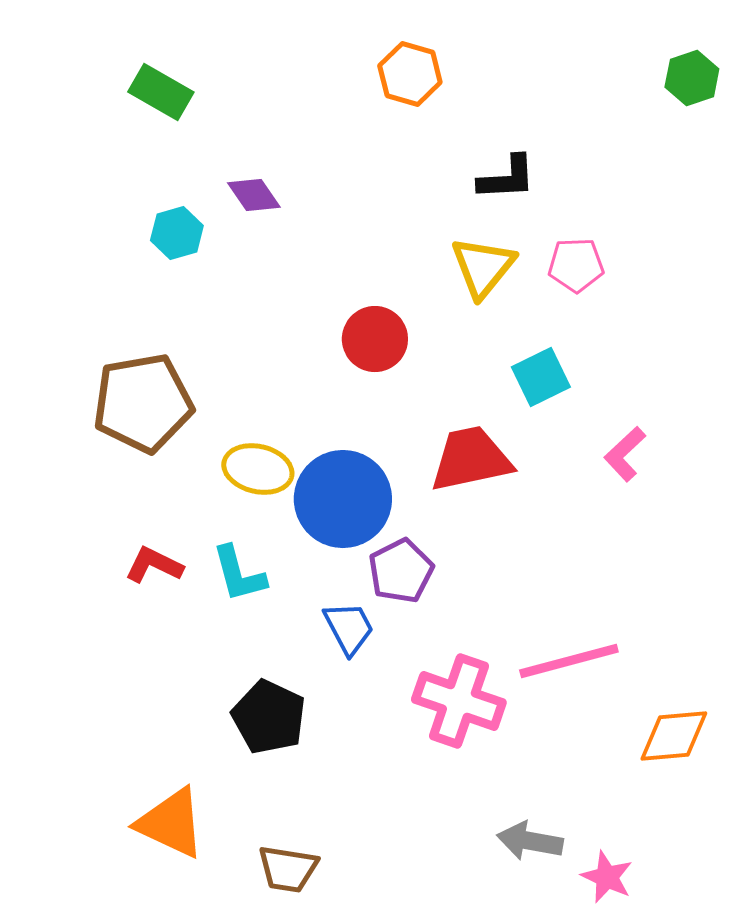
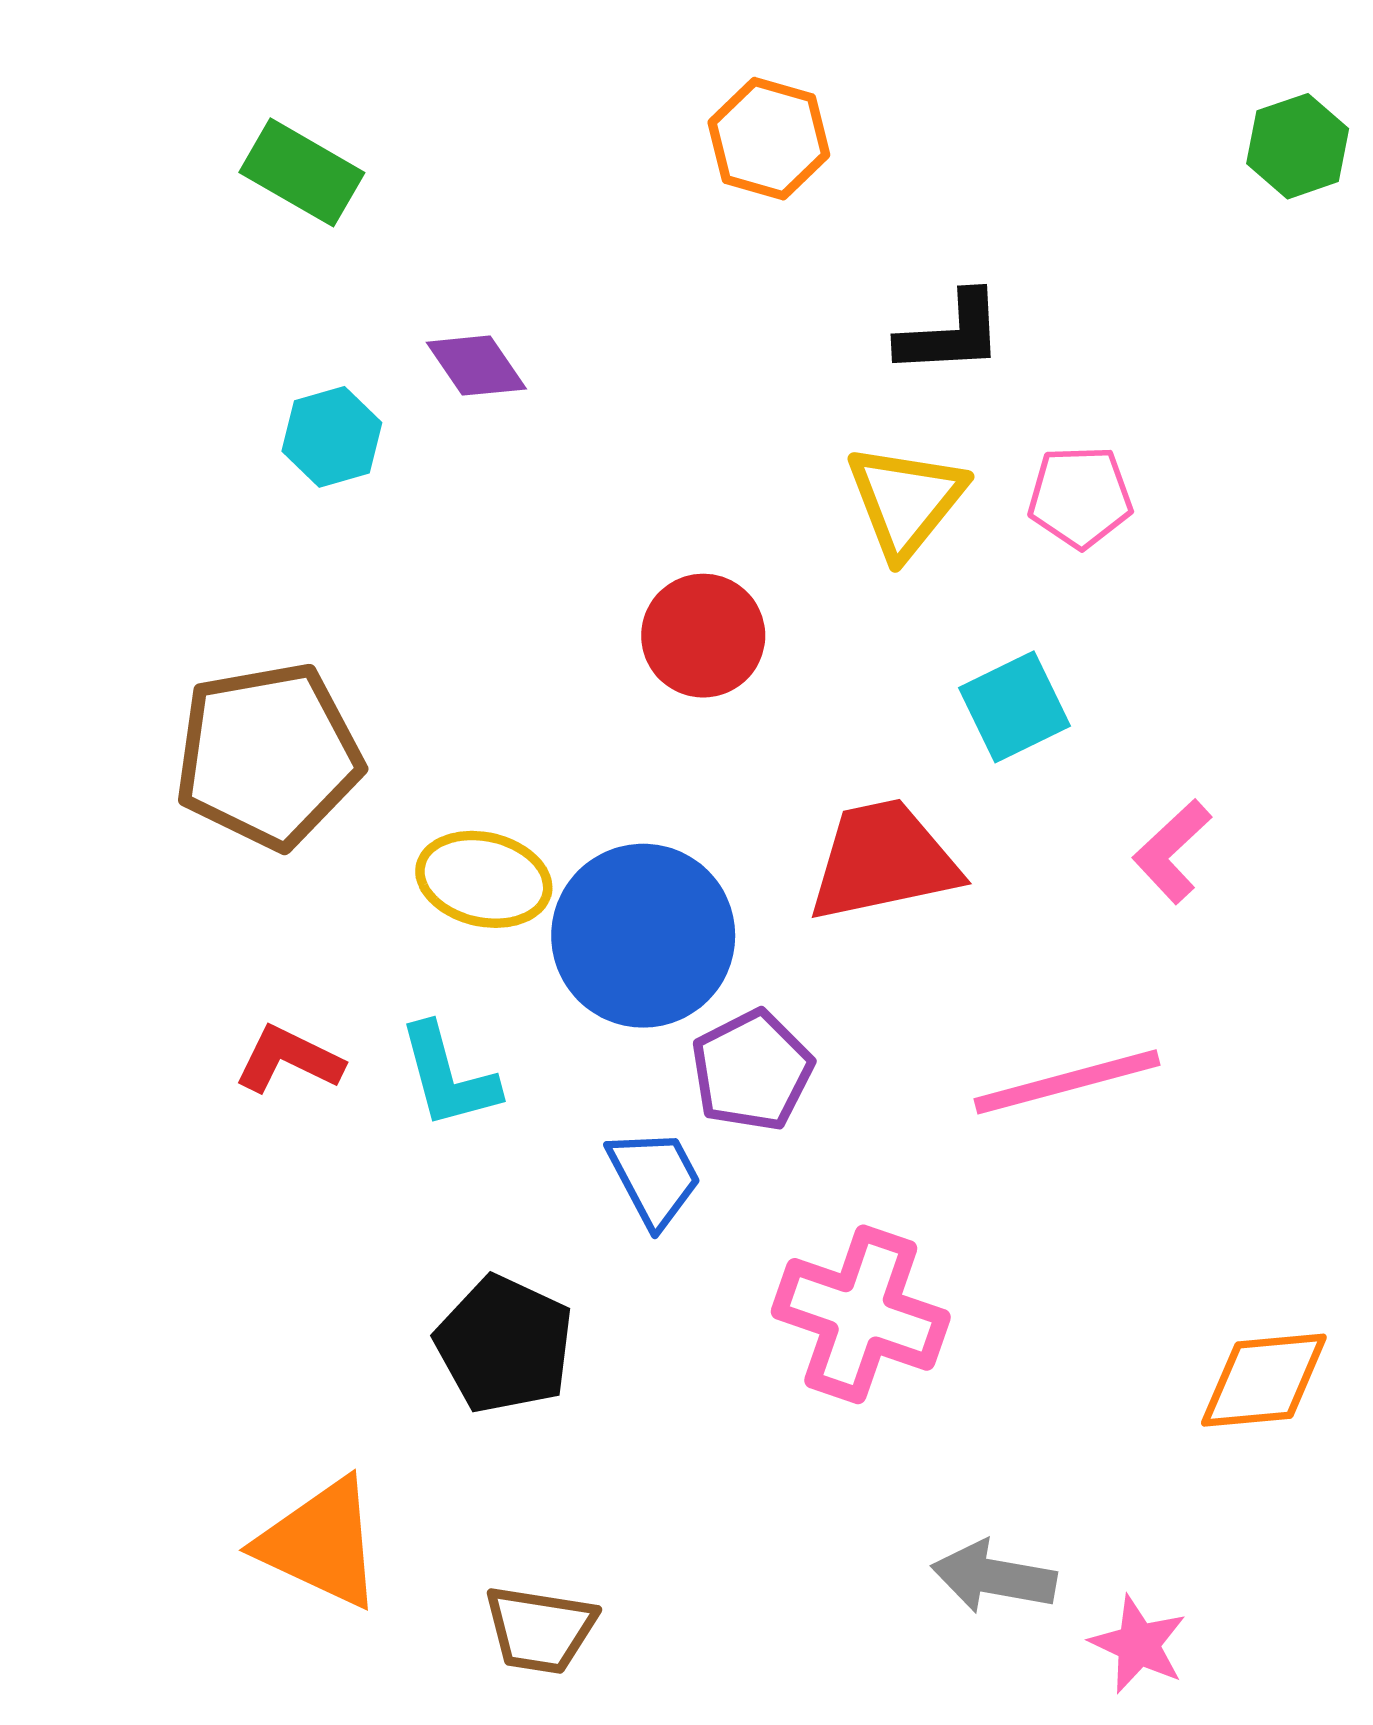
pink line: (569, 661) -> (1067, 1082), moved

